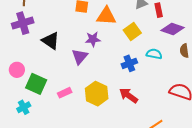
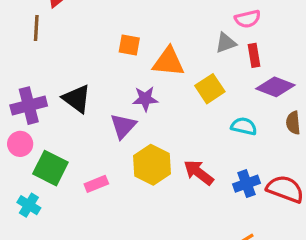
purple cross: (23, 23) -> (29, 106), moved
blue cross: (129, 63) -> (246, 184), moved
yellow hexagon: (97, 94) -> (152, 165), moved
red arrow: (129, 95) -> (199, 172), moved
cyan cross: (24, 107) -> (29, 205), turned -32

